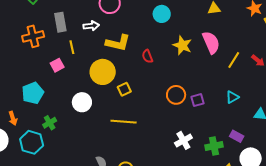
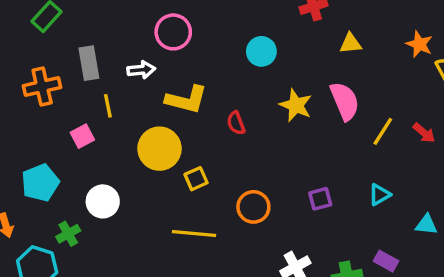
orange circle: (176, 95) -> (253, 207), moved
white circle: (82, 102) -> (103, 201), moved

